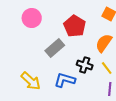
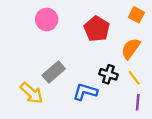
gray rectangle: (55, 48) -> (54, 72), moved
yellow arrow: (31, 81) -> (31, 93), moved

